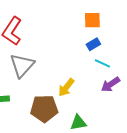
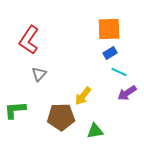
orange square: (92, 20) -> (109, 29), size x1.4
gray triangle: (22, 65) -> (39, 74), size x0.6

